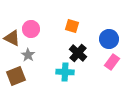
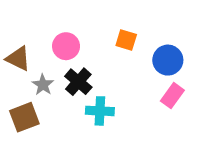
orange square: (72, 26) -> (126, 40), moved
pink circle: (31, 29) -> (66, 46), moved
black cross: (78, 53) -> (78, 82), moved

